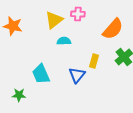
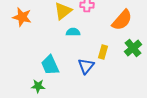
green star: (19, 95) -> (38, 86), moved

